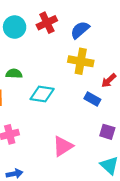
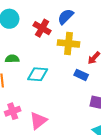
red cross: (47, 23) -> (42, 28), moved, turned -30
pink triangle: (63, 146) -> (38, 121), moved

